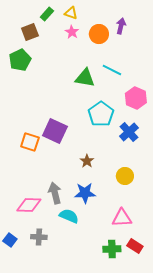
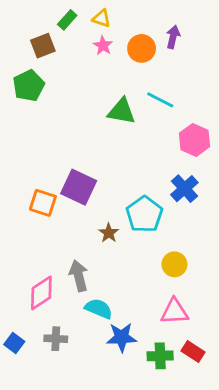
cyan pentagon: (101, 114) -> (144, 214), moved
brown star: (87, 161) -> (109, 233), moved
yellow circle: (125, 176) -> (174, 264), moved
blue star: (85, 193) -> (122, 337), moved
pink diamond: (29, 205) -> (41, 293), turned -35

